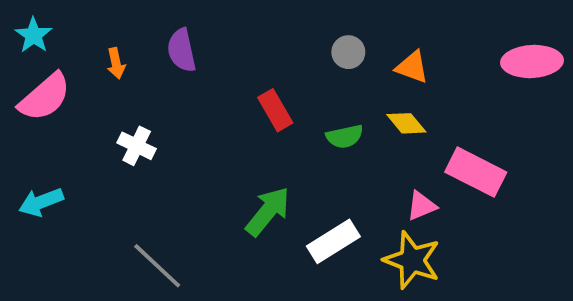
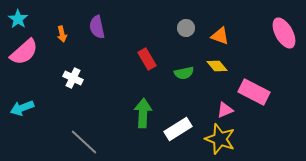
pink ellipse: (532, 61) -> (284, 33), turned 64
green arrow: (268, 211) -> (143, 113), turned -36

